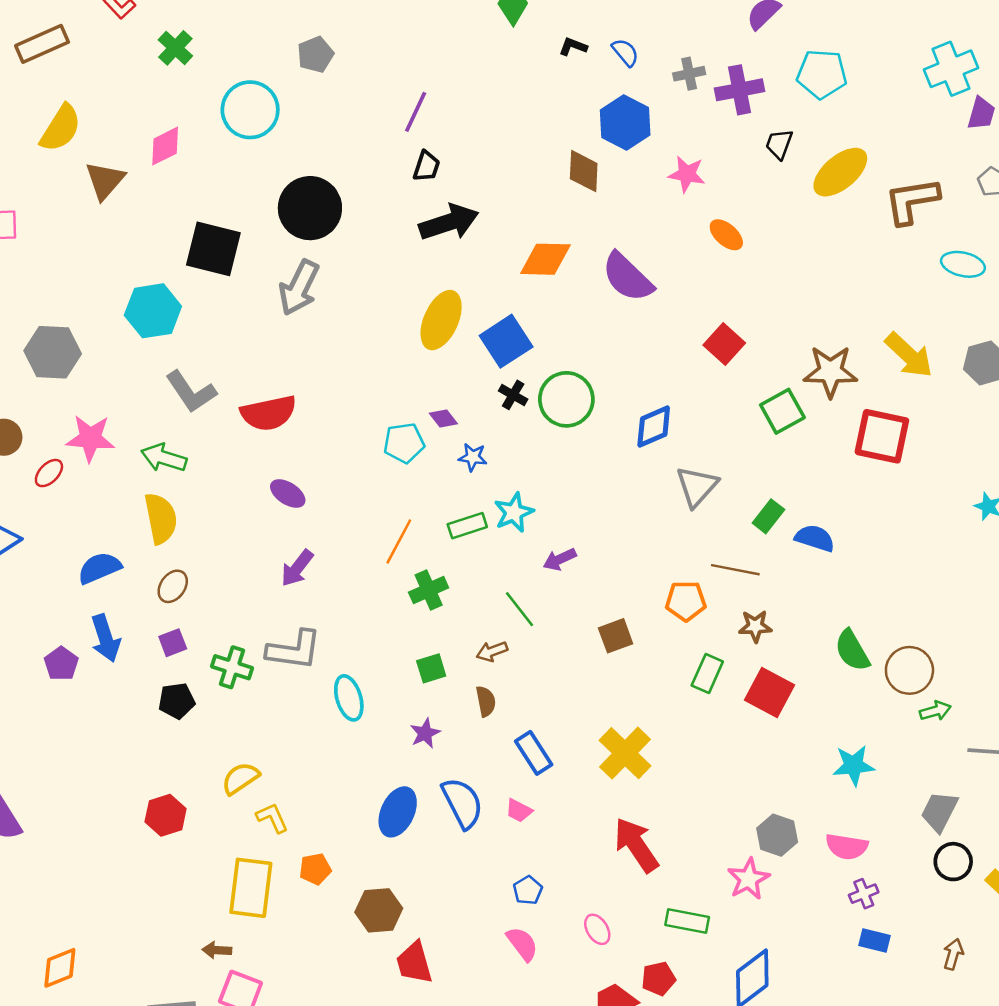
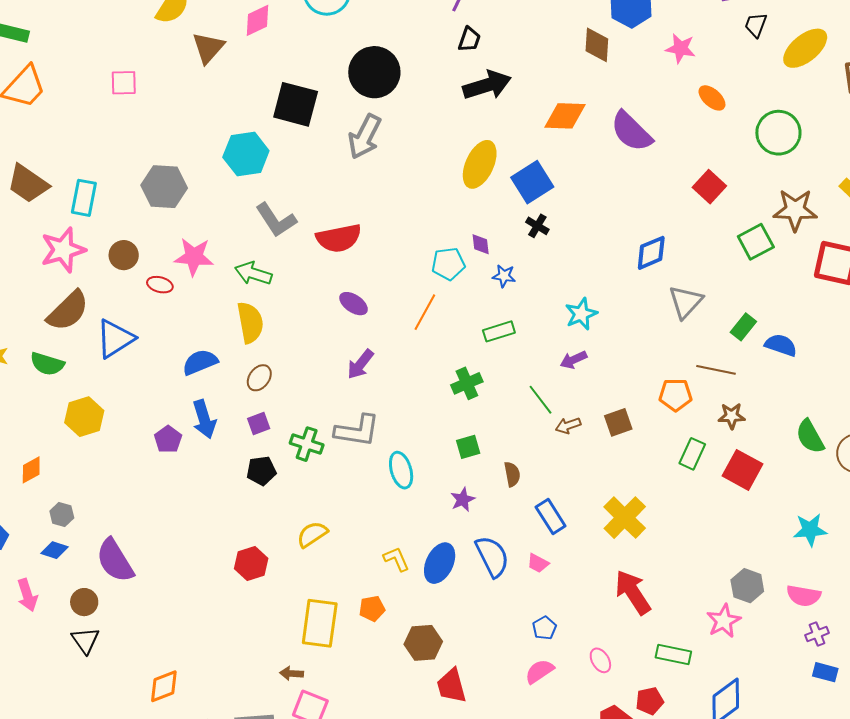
green circle: (566, 399) -> (778, 133), moved
purple diamond: (443, 419) -> (481, 244), turned 30
red ellipse: (49, 473) -> (160, 285), turned 60
cyan star: (514, 512) -> (581, 314), moved
orange line: (399, 541) -> (425, 312), moved
brown arrow: (492, 651) -> (568, 426), moved
yellow L-shape: (272, 818) -> (396, 559), moved
pink semicircle: (522, 944) -> (539, 671), turned -88

